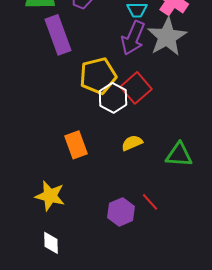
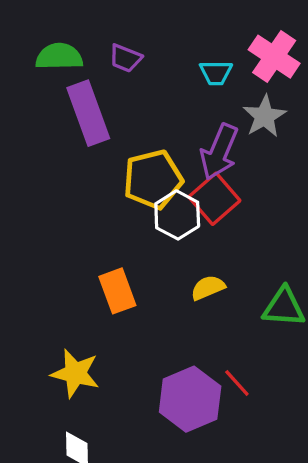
gray star: (167, 37) -> (264, 116), size x0.7
purple arrow: (133, 38) -> (219, 152), moved
purple hexagon: (121, 212) -> (190, 399), size x1.4

